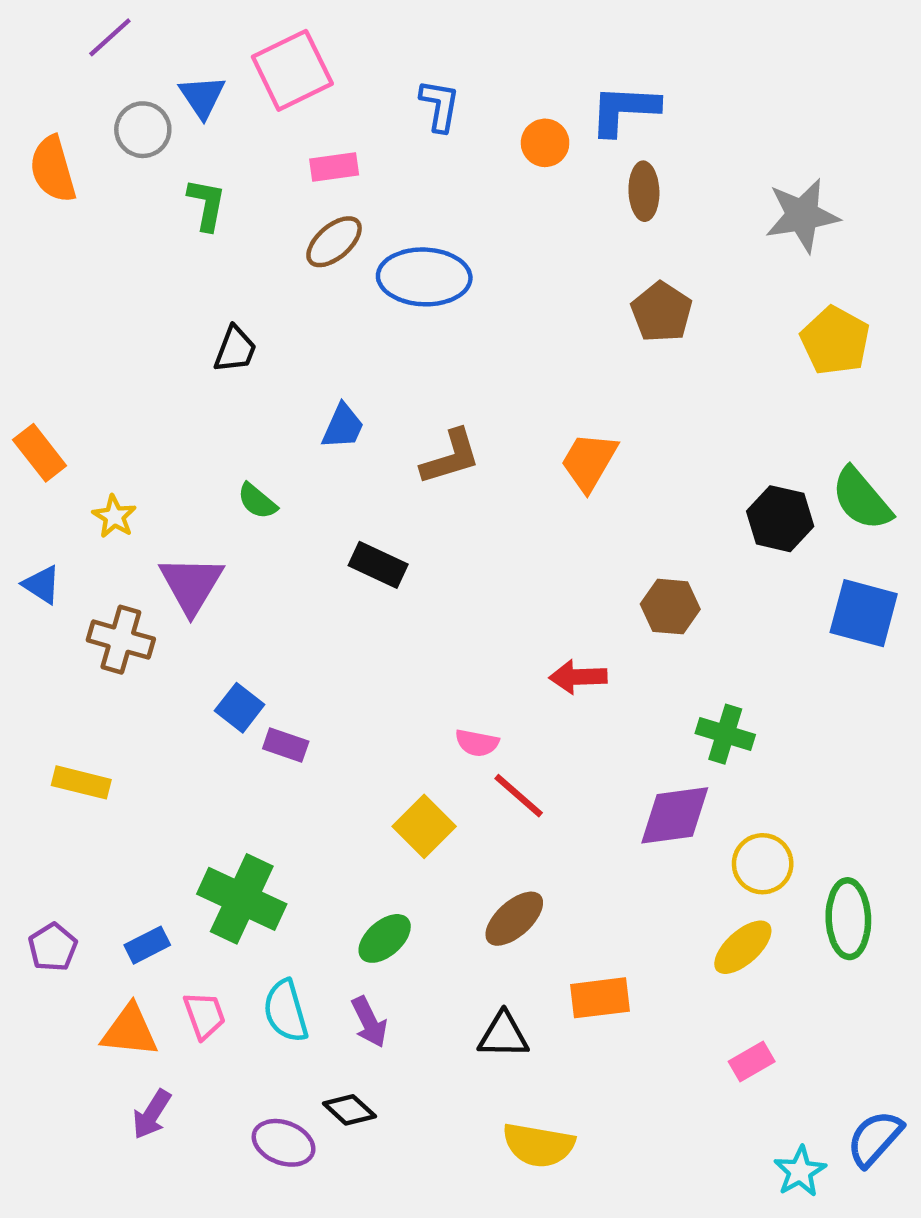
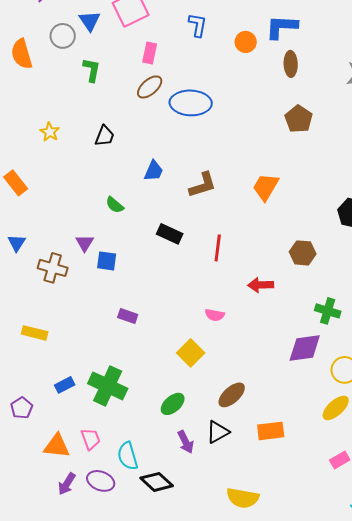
pink rectangle: (334, 167) -> (150, 53), turned -70
yellow star: (114, 516) -> (50, 132), moved
blue triangle: (42, 585) -> (17, 243), turned 30
purple triangle: (191, 585) -> (85, 243), size x0.6
blue square: (240, 708) -> (107, 261), moved, turned -30
red line: (519, 796) -> (218, 248), moved, turned 56
blue rectangle: (147, 945) -> (65, 385), moved
cyan semicircle: (286, 1011) -> (128, 456), moved
purple arrow: (369, 1022) -> (186, 442), moved
black triangle: (503, 1035) -> (218, 432), moved, turned -30
black diamond: (349, 1110) -> (157, 482), size x1.4
purple ellipse: (284, 1143) -> (101, 481), moved

